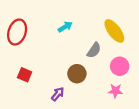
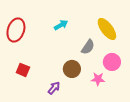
pink star: (115, 91) -> (98, 79), moved

